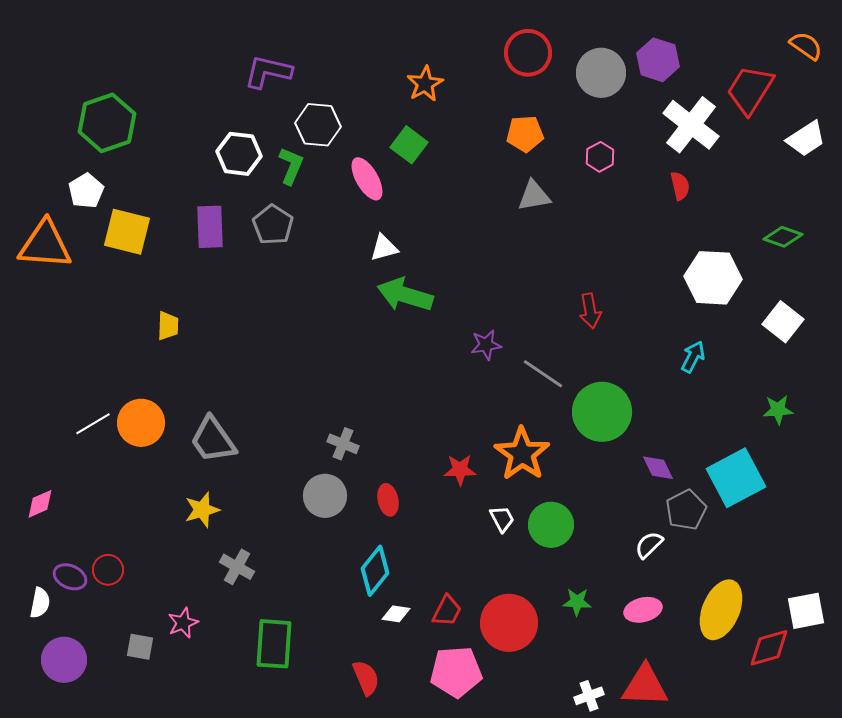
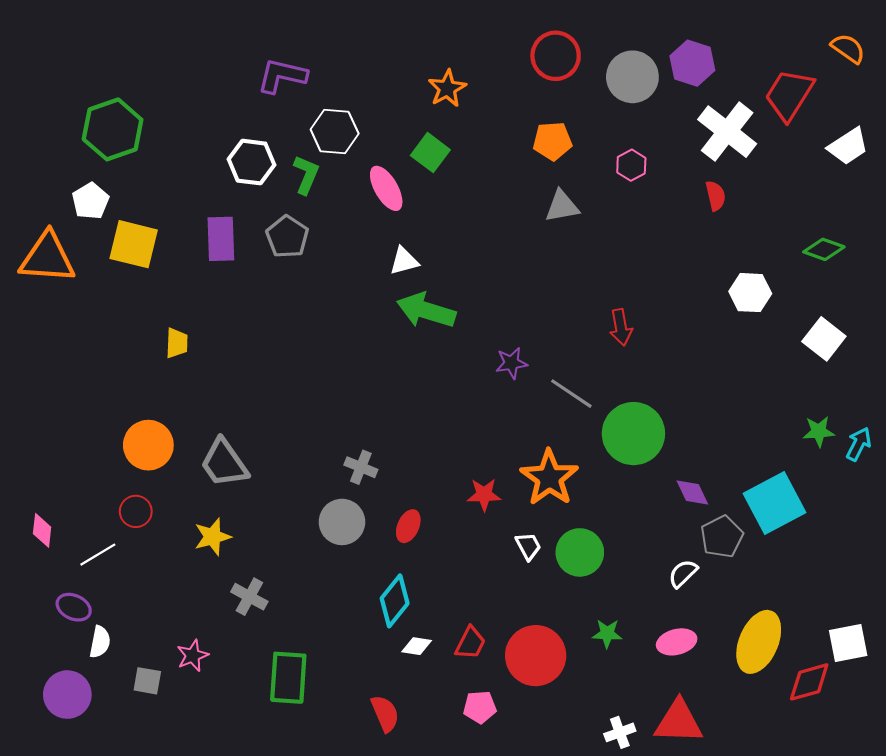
white hexagon: (713, 278) -> (750, 293), size x0.7
cyan arrow: (693, 357) -> (859, 444), moved
white line: (93, 424) -> (98, 555), moved
red ellipse: (388, 500) -> (408, 526), turned 36
pink diamond: (40, 504) -> (42, 530), turned -60
red circle: (108, 570) -> (136, 511), moved
white semicircle: (40, 603) -> (100, 642), moved
pink pentagon: (456, 672) -> (480, 707), size x0.6

